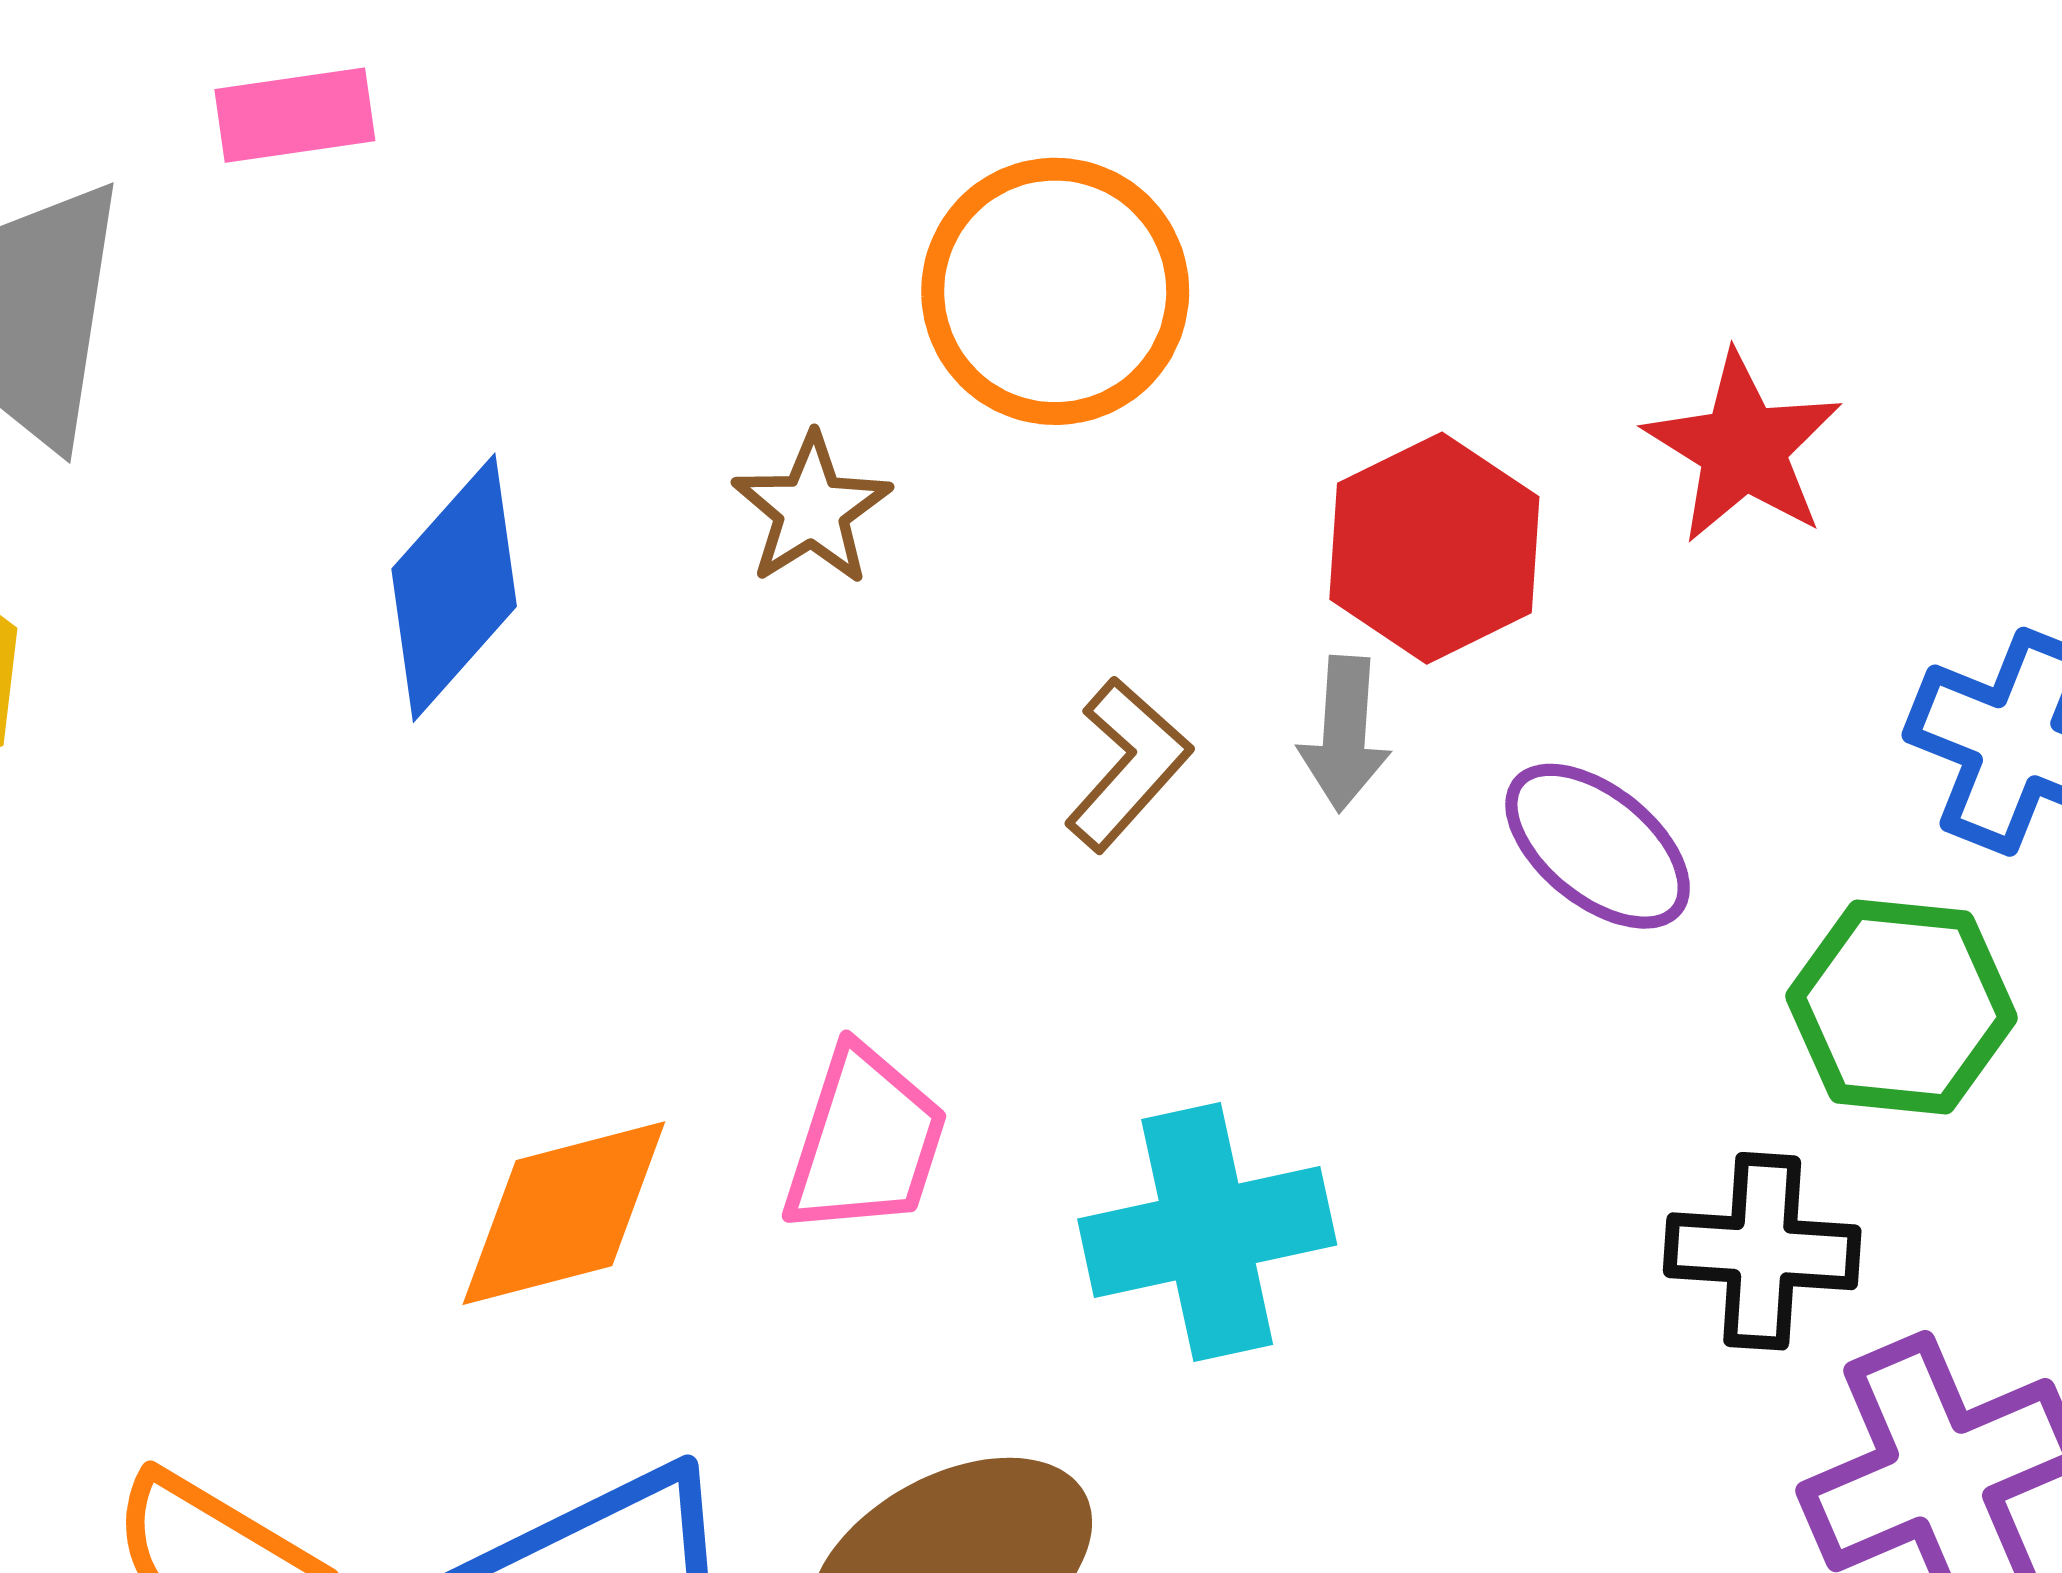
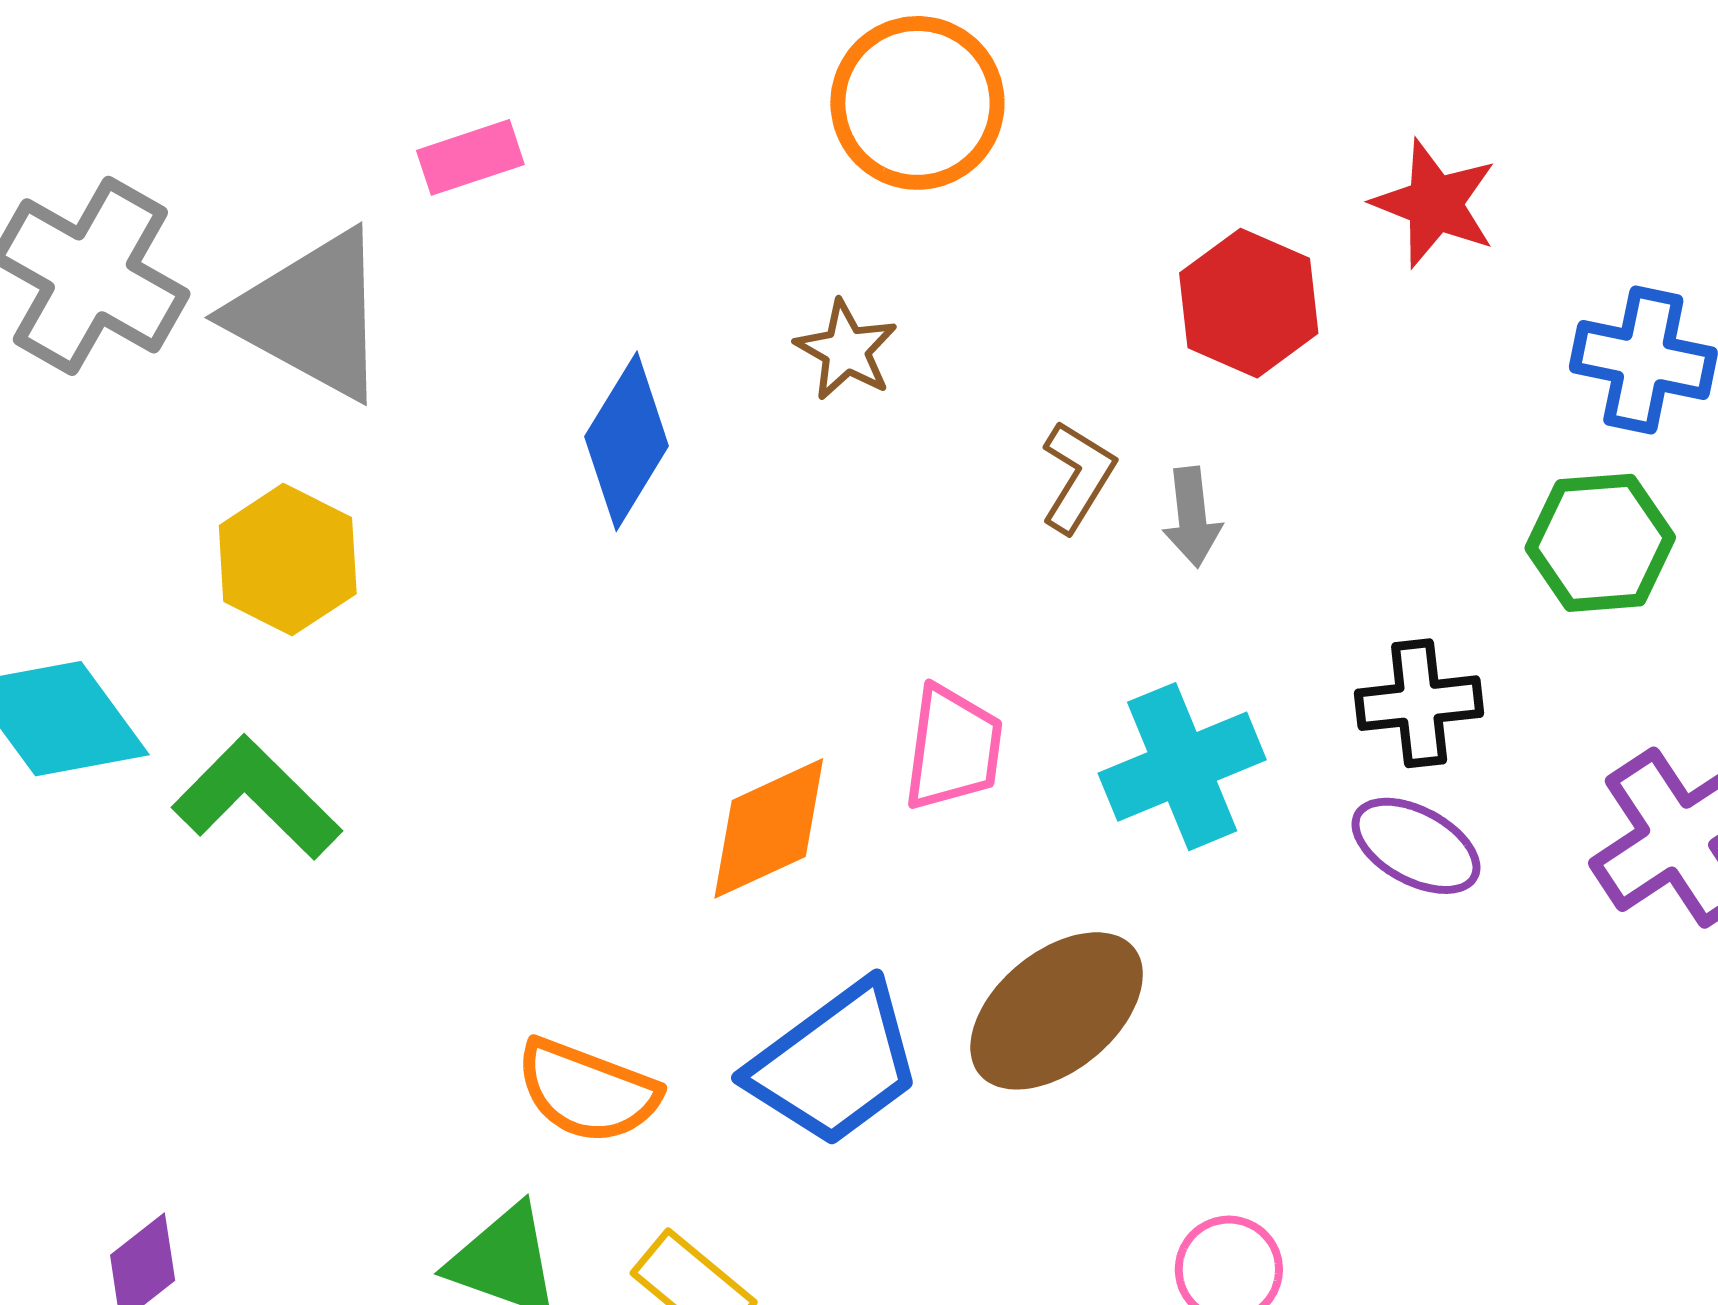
orange circle: (1055, 291) -> (917, 103), moved
gray arrow: (1344, 734) -> (1192, 517), moved
purple ellipse: (1598, 846) -> (1416, 846), moved
black cross: (1762, 1251) -> (1419, 703), moved

